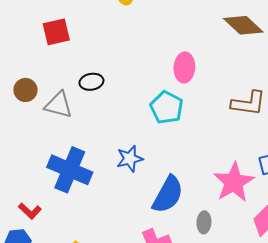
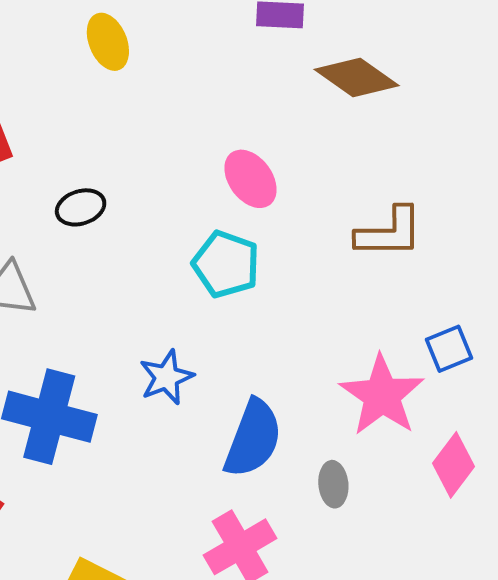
pink ellipse: (184, 67) -> (250, 179), turned -32
black ellipse: (91, 82) -> (81, 207), moved

